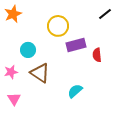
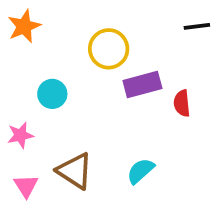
black line: (105, 14) -> (197, 26), turned 32
brown triangle: (40, 73) -> (75, 171), moved

